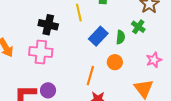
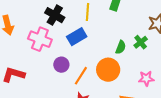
blue rectangle: (98, 36) -> (77, 37), moved
orange circle: (115, 62) -> (108, 70), size x1.5
purple circle: (48, 90) -> (61, 65), moved

